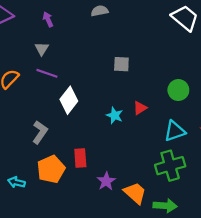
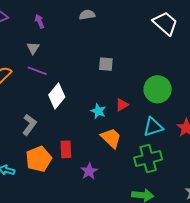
green circle: (178, 90) -> (158, 89), size x1.4
orange trapezoid: (135, 193) -> (111, 138), moved

